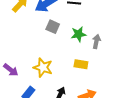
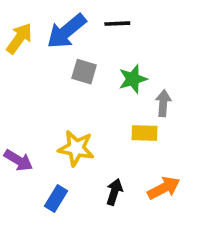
gray arrow: (96, 42) -> (163, 103), moved

